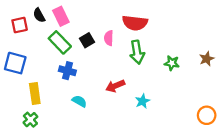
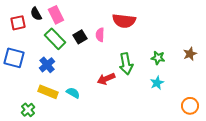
green arrow: (137, 52) -> (126, 64), moved
blue cross: (67, 71) -> (47, 65), moved, turned 35
yellow rectangle: (35, 94) -> (48, 92), moved, turned -60
cyan star: (142, 101) -> (157, 83), moved

